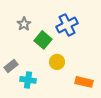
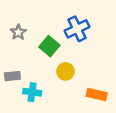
gray star: (24, 24) -> (18, 32), moved
gray rectangle: (11, 66) -> (12, 76), turned 32

